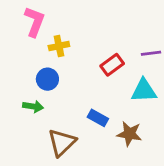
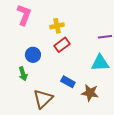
yellow cross: (59, 46) -> (57, 26), moved
red rectangle: (112, 65) -> (62, 45), moved
green arrow: (33, 106) -> (23, 74), turned 64

